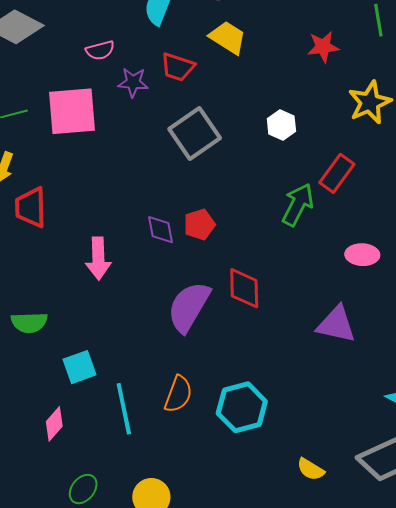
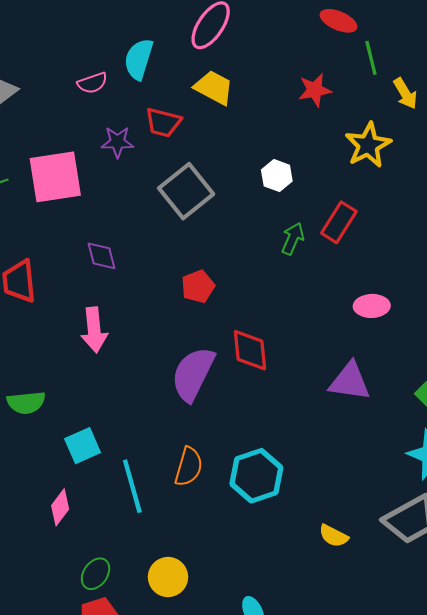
pink semicircle: (100, 50) -> (92, 83), moved
green arrow: (298, 205) -> (293, 239), moved, size x0.7
purple diamond: (160, 230) -> (101, 256), moved

